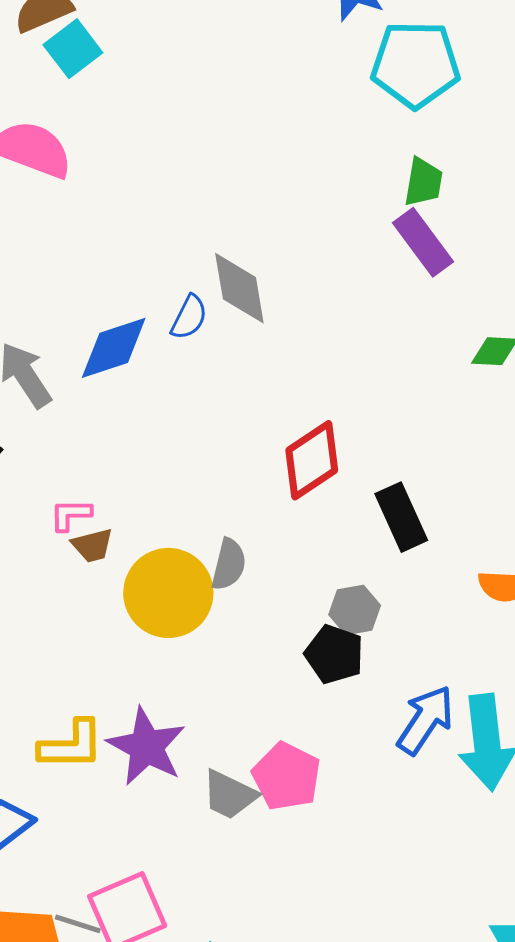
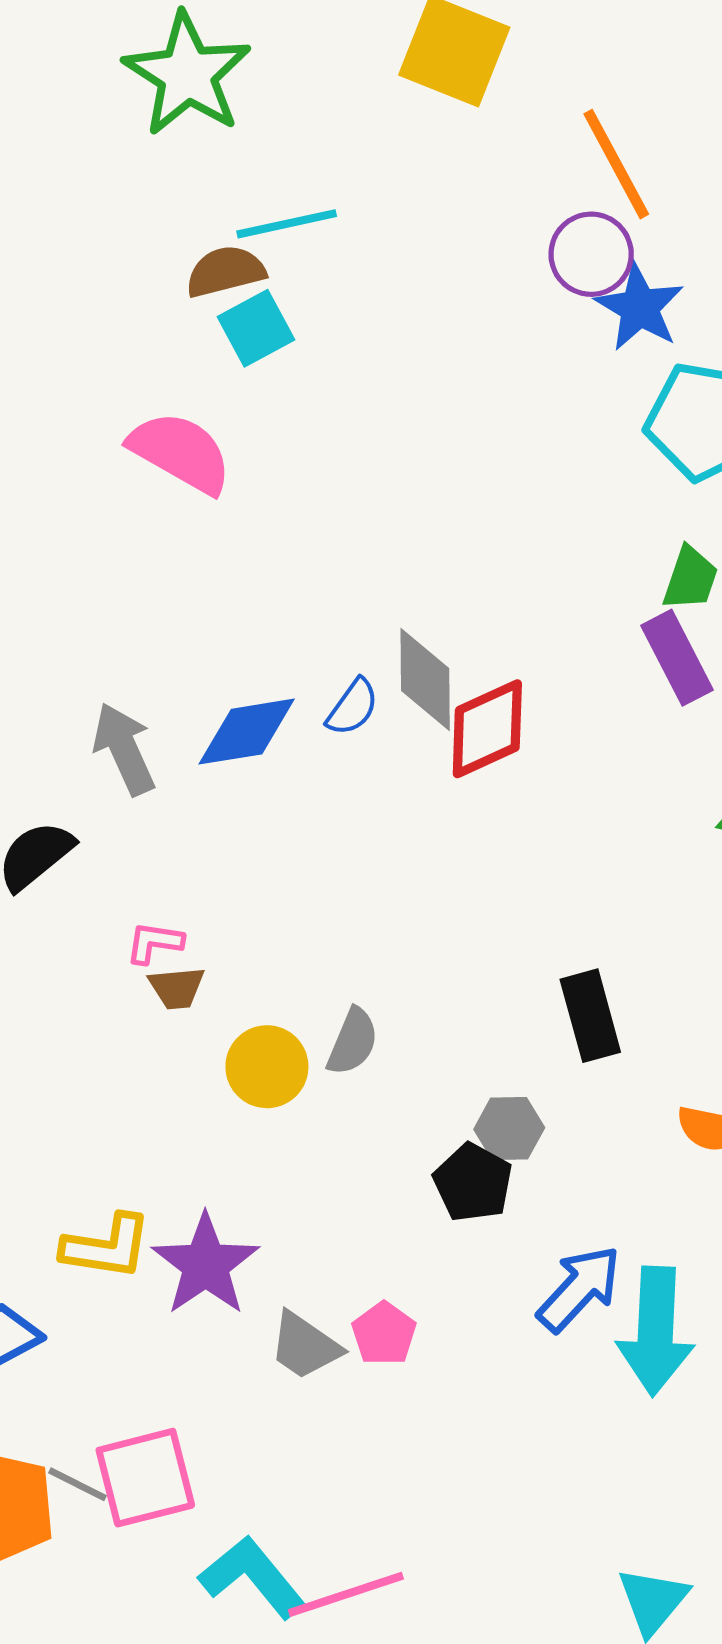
red diamond: (312, 460) -> (487, 729), moved
yellow circle: (168, 593) -> (267, 1067), size x0.7
pink pentagon: (286, 776) -> (384, 1334), size x0.7

